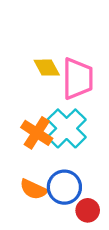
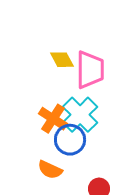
blue circle: (64, 187) -> (70, 140), moved

